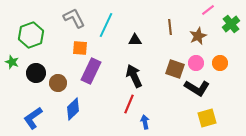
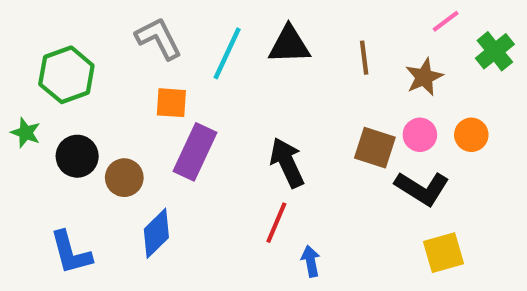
black triangle: (135, 40) -> (289, 45), moved, size x1.5
blue L-shape: (33, 118) -> (71, 253), turned -70

